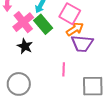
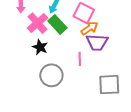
pink line: (64, 69) -> (80, 59), moved
gray circle: (19, 84) -> (51, 75), moved

